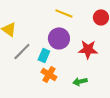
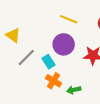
cyan rectangle: (44, 55) -> (48, 62), turned -56
green arrow: (80, 81) -> (74, 90), moved

